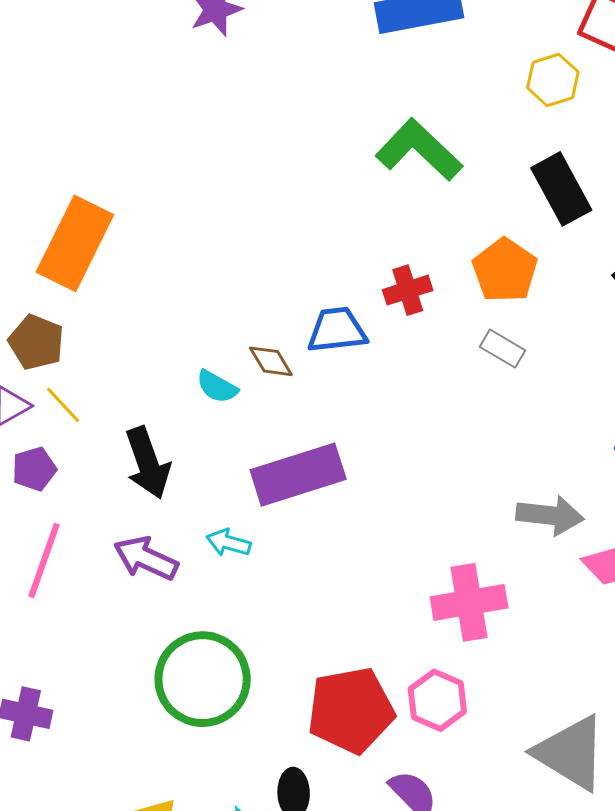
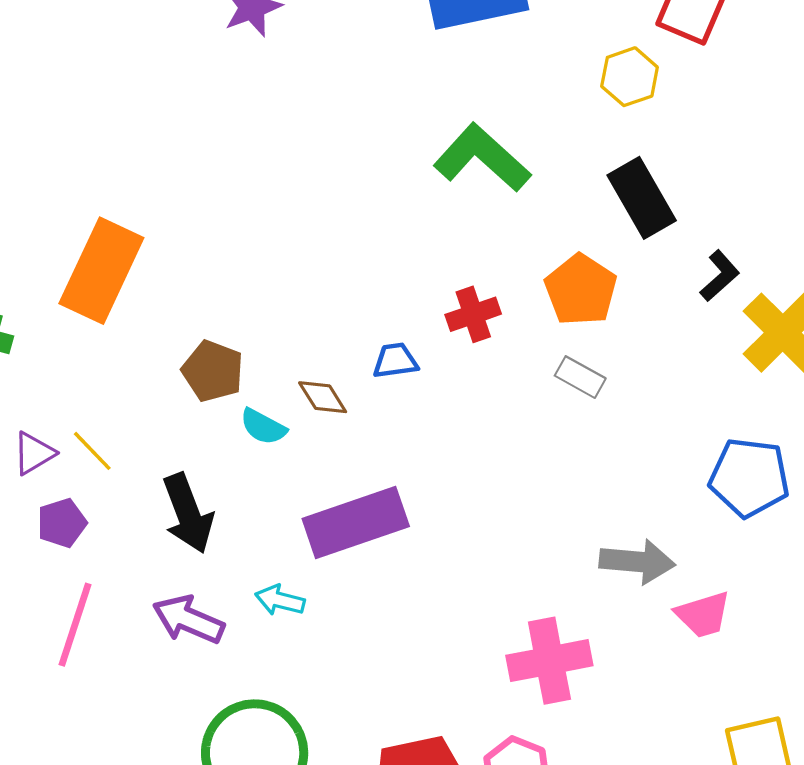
blue trapezoid: (337, 330) -> (395, 361), size x0.7
brown pentagon: (36, 342) -> (213, 371), moved

